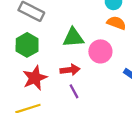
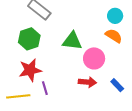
red arrow: (70, 70) -> (87, 82), moved
purple line: (74, 91) -> (45, 88), moved

